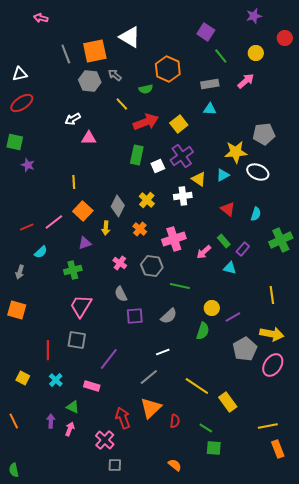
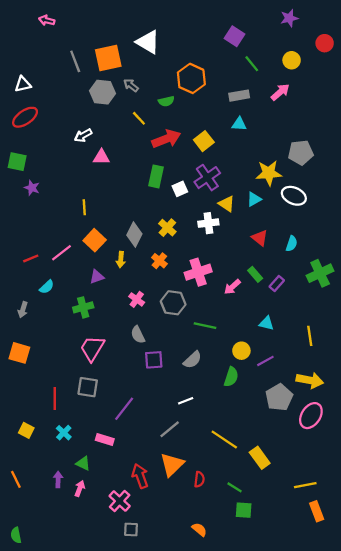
cyan triangle: (230, 268) -> (266, 323), moved

